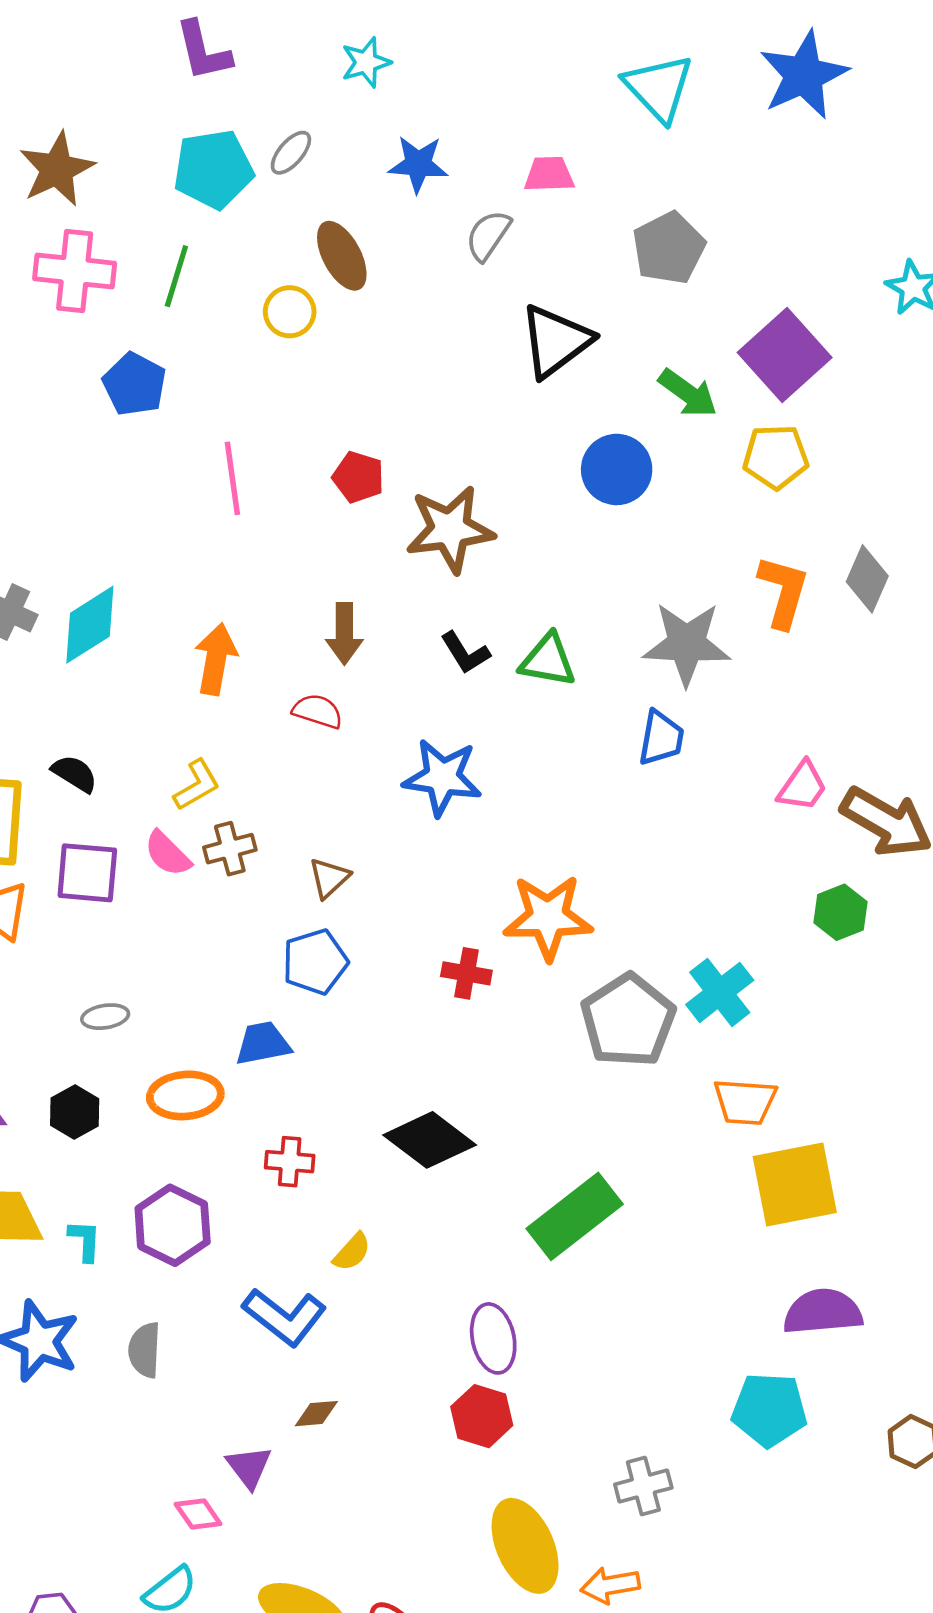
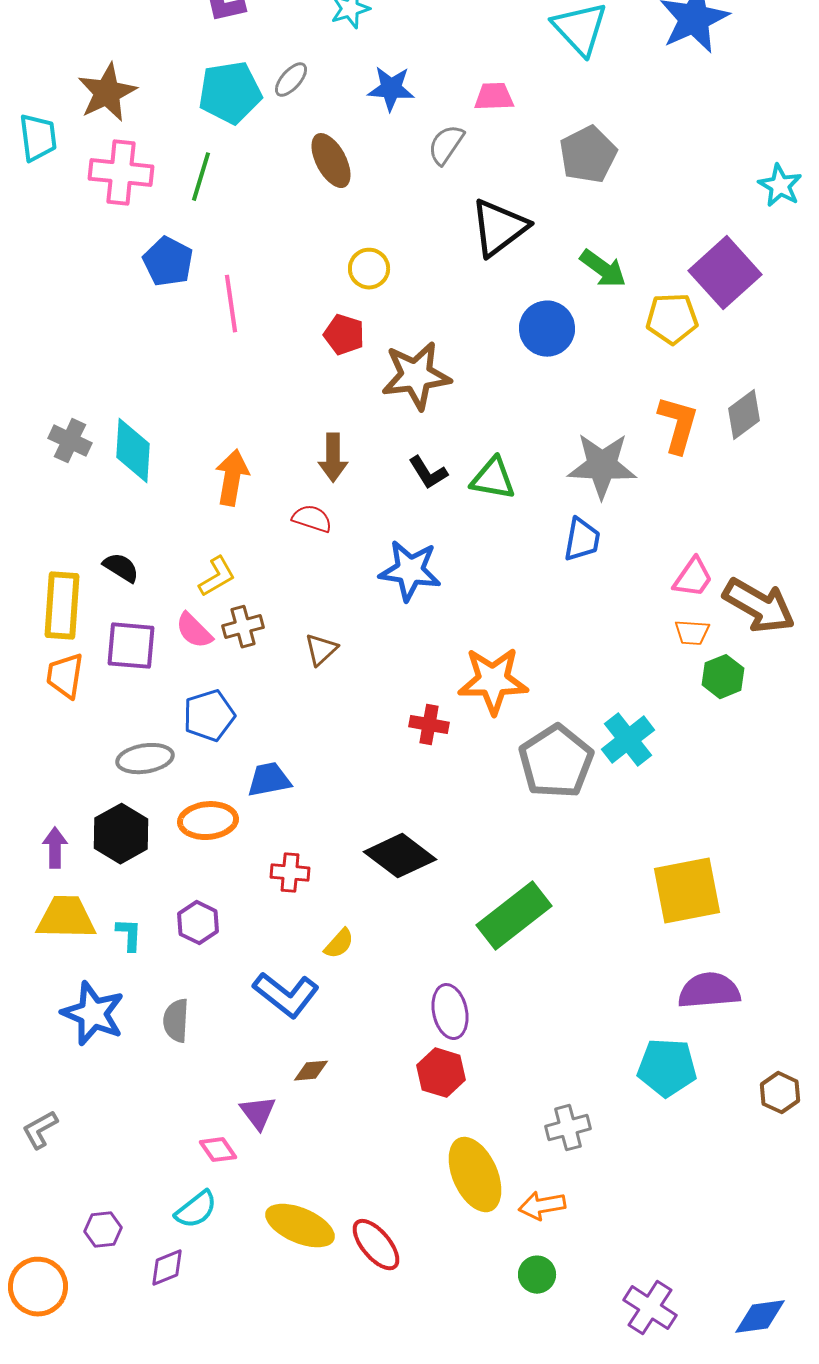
yellow circle: (290, 312) -> (369, 269), moved
purple square: (785, 355) -> (725, 273), moved
pink line: (232, 478) -> (231, 304), moved
gray diamond: (867, 579) -> (744, 415), turned 30
cyan diamond: (90, 625) -> (133, 451), turned -54
blue pentagon: (315, 962) -> (209, 716), moved
gray ellipse: (105, 1017) -> (145, 759), size x1.5
orange trapezoid: (745, 1102) -> (692, 633), moved, size x0.7
black hexagon: (75, 1112) -> (121, 834), size x1.4
purple hexagon: (173, 1225) -> (198, 923), size x0.7

